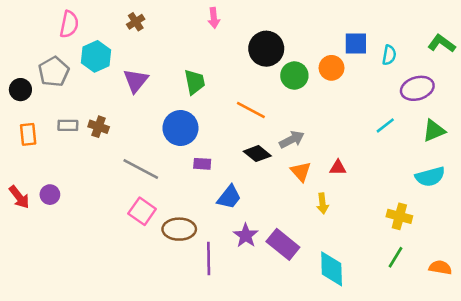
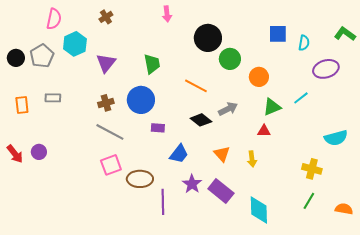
orange circle: (332, 68) -> (259, 77), moved
black circle: (20, 90) -> (16, 58), moved
brown cross: (99, 127) -> (106, 103), moved, turned -35
green triangle: (434, 131) -> (272, 107), moved
orange triangle: (301, 172) -> (222, 154), moved
pink square: (142, 211) -> (111, 165), turned 35

